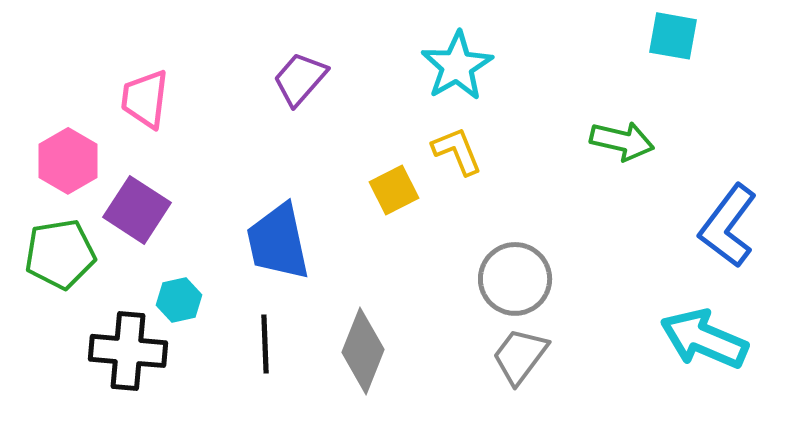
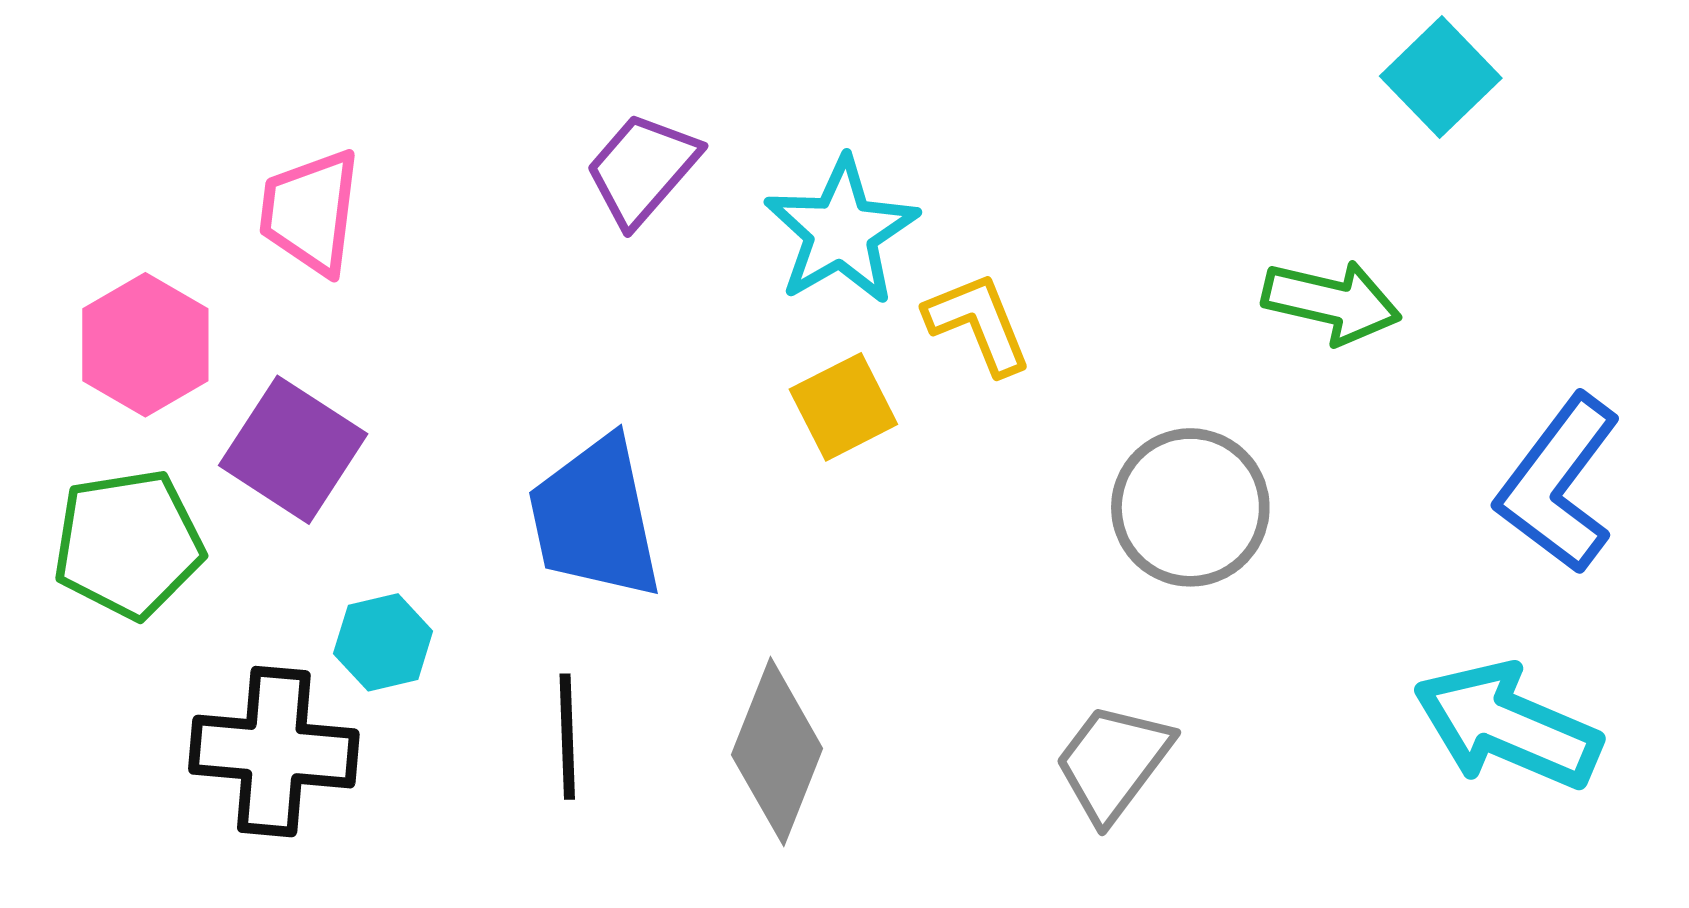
cyan square: (673, 36) -> (1441, 77), turned 36
cyan star: (457, 66) -> (841, 231), moved
gray circle: (515, 279) -> (1190, 507), moved

